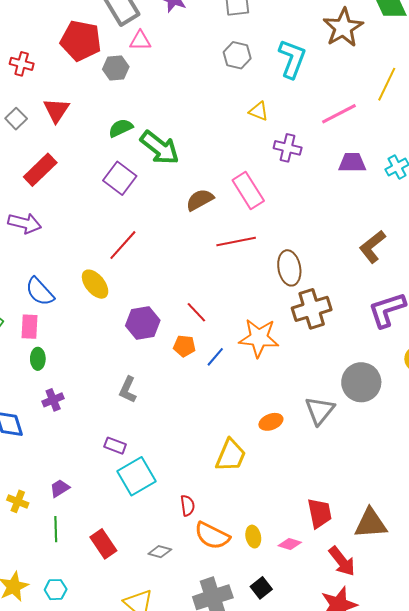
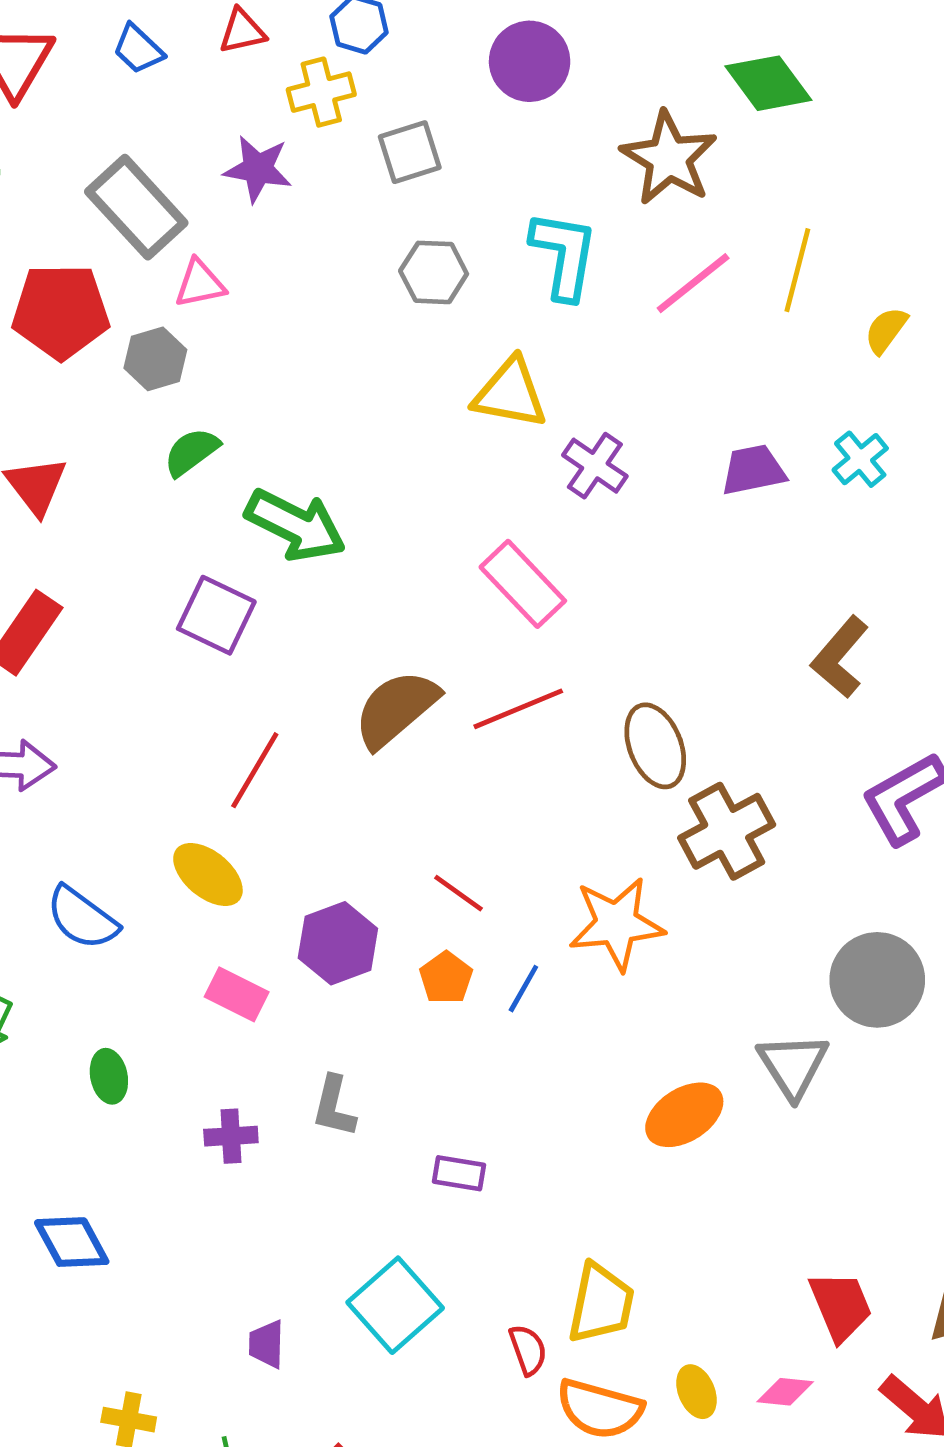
yellow triangle: (259, 111) -> (510, 393), size x1.6
pink line: (339, 114) -> (693, 283), moved
green semicircle: (121, 128) -> (191, 452), moved
purple cross: (288, 148) -> (595, 466), turned 32
brown semicircle: (200, 200) -> (396, 709), moved, size x1.4
pink rectangle: (30, 327) -> (237, 994), moved, turned -55
orange pentagon: (184, 346) -> (446, 978), turned -30
purple cross: (53, 400) -> (231, 1136), moved, turned 30
orange ellipse: (271, 422) -> (684, 1115), size x1.4
purple rectangle: (115, 446) -> (459, 1173), moved
yellow trapezoid: (231, 455) -> (601, 1303), moved
purple trapezoid: (60, 488) -> (266, 1344), moved, turned -45

